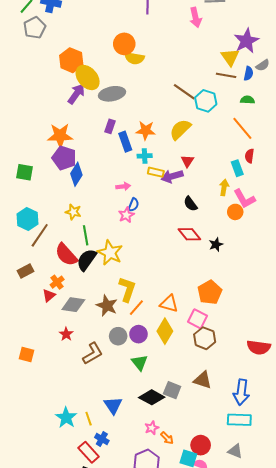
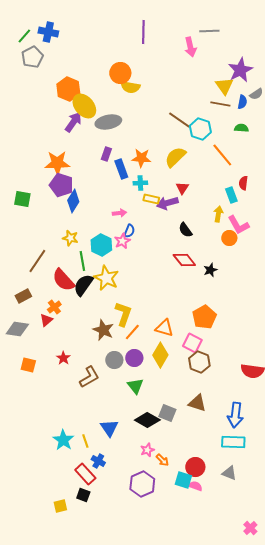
orange line: (242, 128) -> (222, 155), moved
cyan hexagon: (27, 219) -> (101, 245), moved
gray diamond: (73, 305) -> (17, 329), moved
orange square: (26, 354) -> (28, 365), moved

